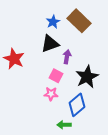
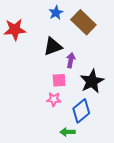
blue star: (53, 22) -> (56, 13), moved
red star: (14, 59) -> (15, 30), moved, turned -30
pink square: (56, 76) -> (59, 80), turned -32

